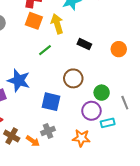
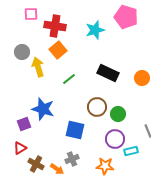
orange square: (34, 21) -> (58, 50), turned 30
yellow arrow: (57, 24) -> (38, 67), moved
black rectangle: (84, 44) -> (108, 73), size x1.5
green circle: (102, 93) -> (118, 114), moved

